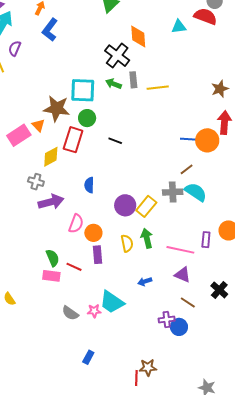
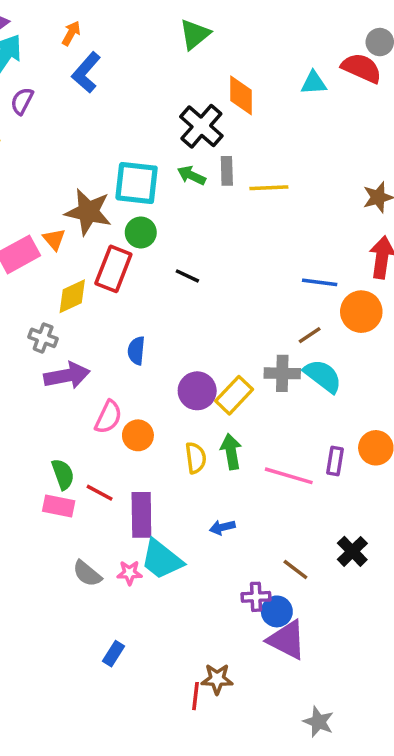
orange circle: (207, 140) -> (361, 312), moved
purple rectangle: (98, 255) -> (141, 515), moved, size x1.4
purple triangle: (183, 275) -> (287, 640), moved, size x1.4

